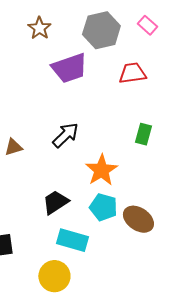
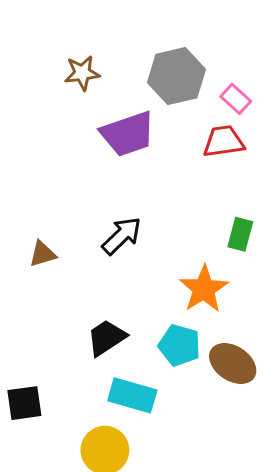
pink rectangle: (147, 25) -> (236, 99), moved
brown star: (39, 28) -> (82, 73), turned 30
orange star: (101, 170) -> (204, 289), moved

